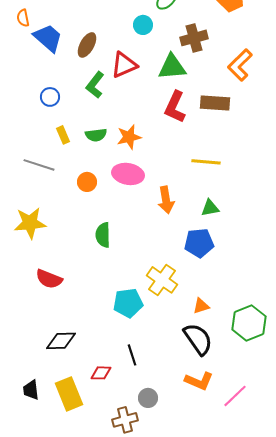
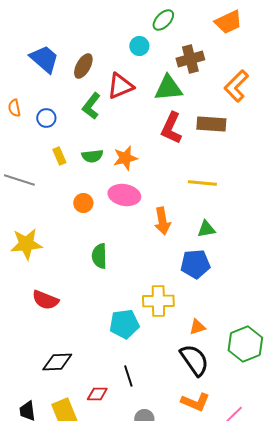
orange semicircle: (23, 18) -> (14, 108), moved
gray line: (39, 165) -> (19, 180), moved
yellow cross: (162, 280) -> (158, 301), turned -36

